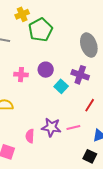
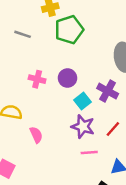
purple star: (51, 127) -> (83, 127), moved
pink semicircle: (30, 136) -> (36, 135), moved, turned 144

